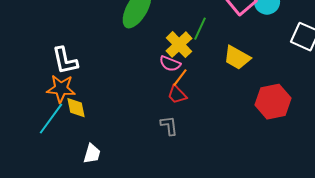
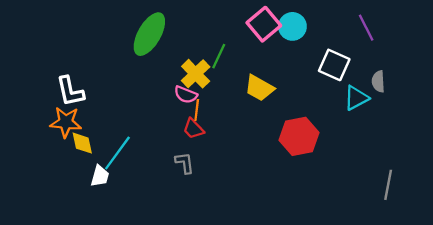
orange line: (180, 78) -> (197, 110), turned -30
cyan line: (51, 119) -> (117, 153), moved
white trapezoid: (92, 154) -> (100, 176), moved

